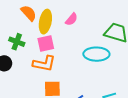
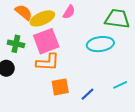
yellow ellipse: (45, 22) -> (42, 18), turned 65
pink square: (46, 44) -> (46, 41), size x1.4

